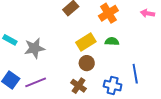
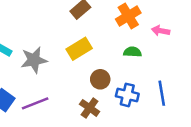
pink arrow: (147, 13) -> (161, 31), moved
yellow rectangle: (86, 42) -> (79, 49), moved
blue cross: (113, 86) -> (127, 95), moved

